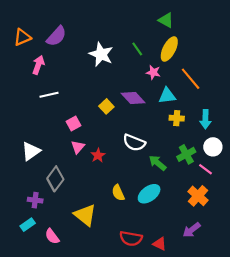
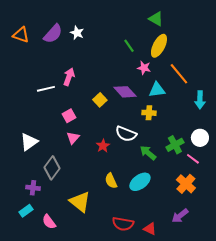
orange triangle: (22, 37) -> (21, 35), turned 42
white star: (101, 54) -> (77, 33), moved, size x0.6
pink arrow: (38, 65) -> (69, 77), moved
yellow cross: (177, 118) -> (149, 113), moved
cyan arrow: (205, 119) -> (200, 100), moved
red star: (98, 155) -> (103, 146), moved

